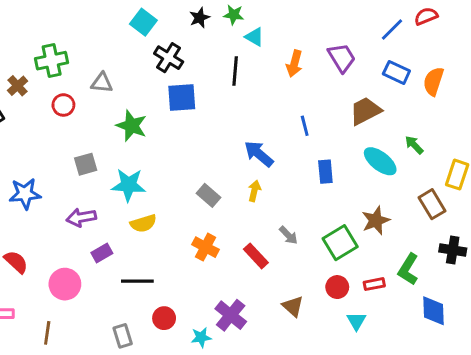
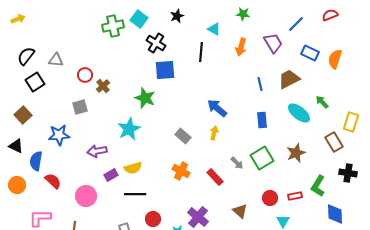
green star: (234, 15) -> (243, 14), moved
blue line: (392, 30) -> (296, 24), moved
green cross: (52, 61) -> (113, 26), moved
gray triangle: (102, 83) -> (56, 60), moved
brown cross: (18, 86) -> (103, 86), moved
green star: (132, 126) -> (145, 98), moved
blue line: (305, 126) -> (260, 84), moved
gray square: (86, 164) -> (80, 107), moved
cyan star: (129, 185) -> (129, 129), turned -30
yellow semicircle: (143, 223) -> (133, 168), moved
green square: (340, 243) -> (262, 158), moved

